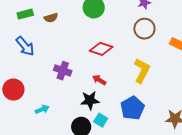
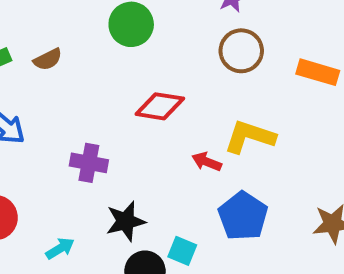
yellow L-shape: (142, 71) -> (250, 137), turned -90
red arrow: (99, 80) -> (207, 162), moved
black star: (90, 100) -> (126, 221), moved

